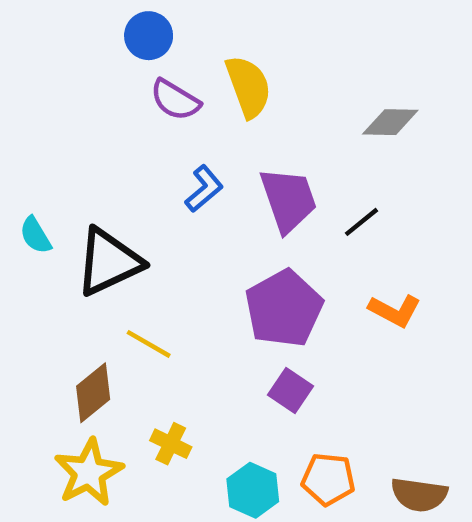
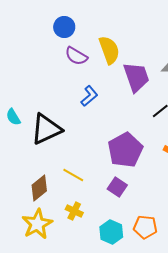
purple trapezoid: (288, 200) -> (136, 77), moved
yellow line: (149, 344) -> (73, 175), moved
purple square: (291, 390) -> (117, 187), moved

